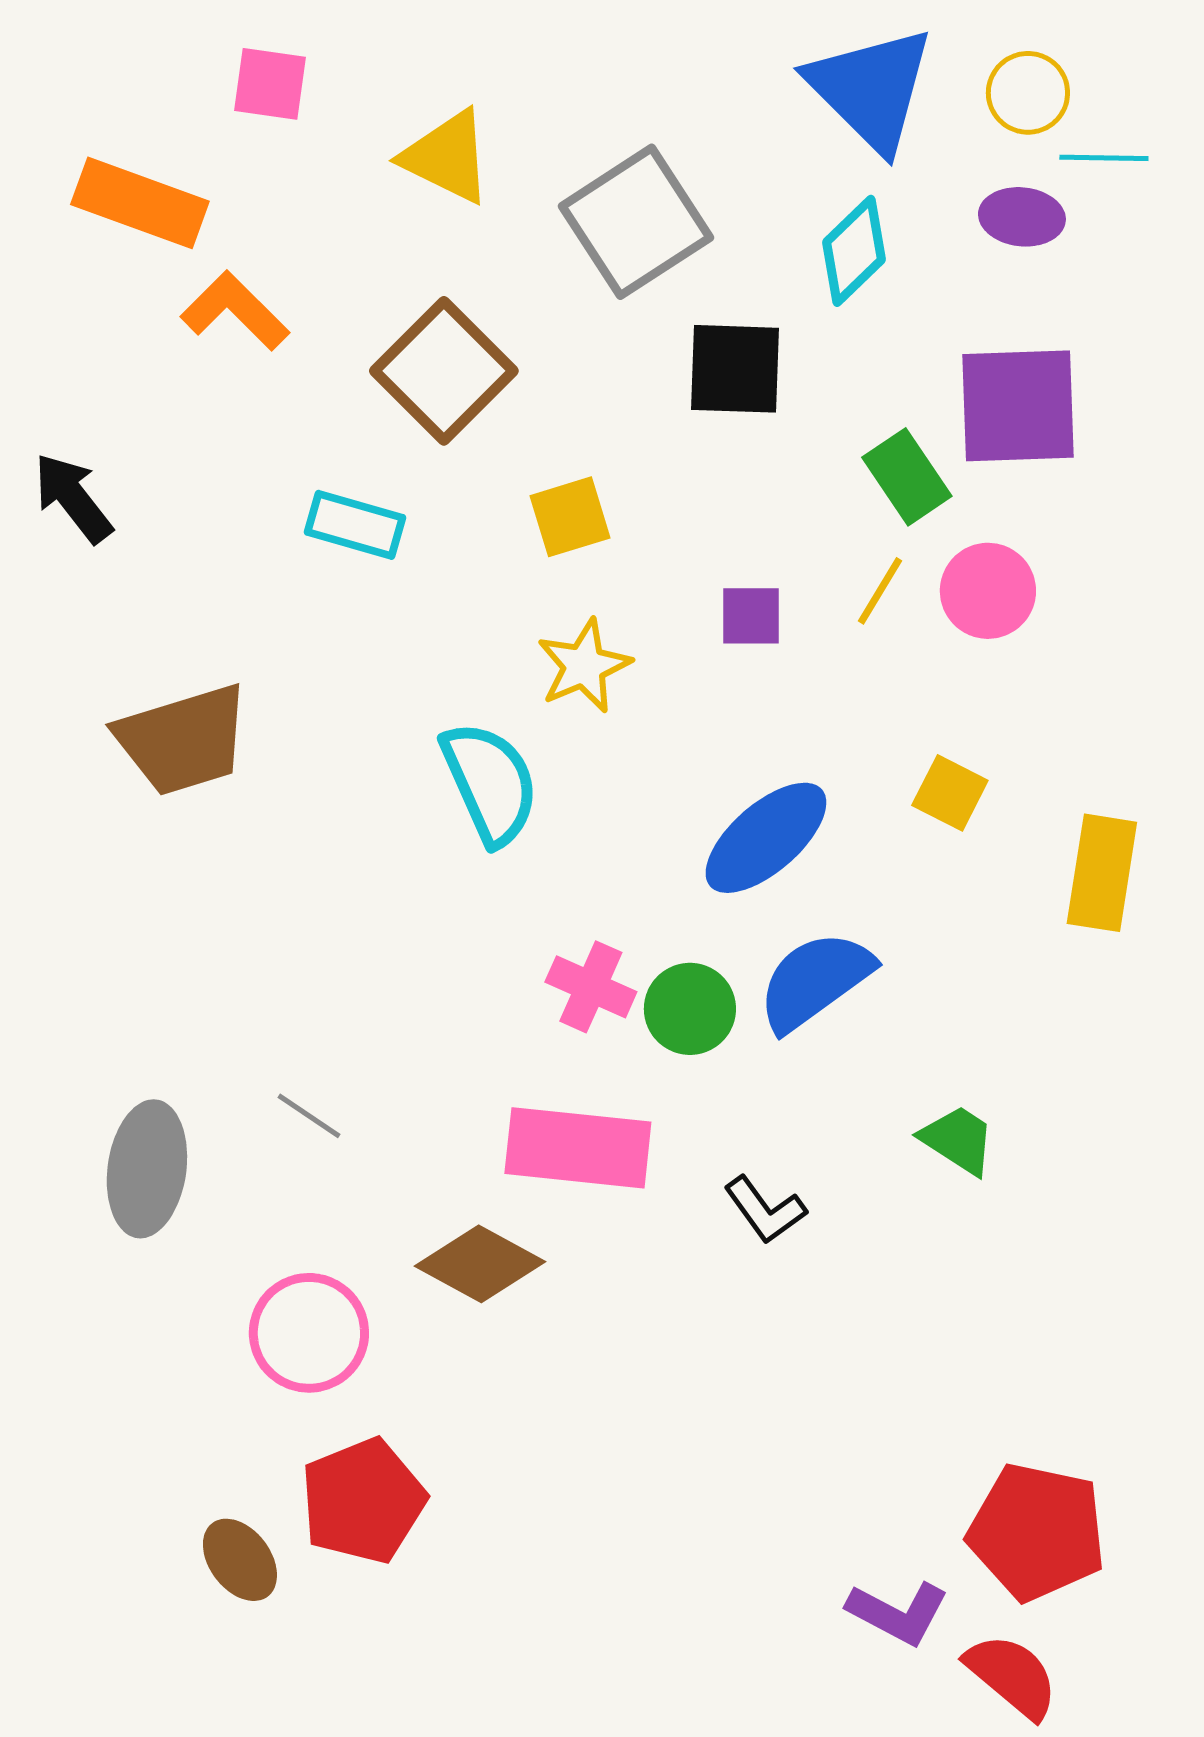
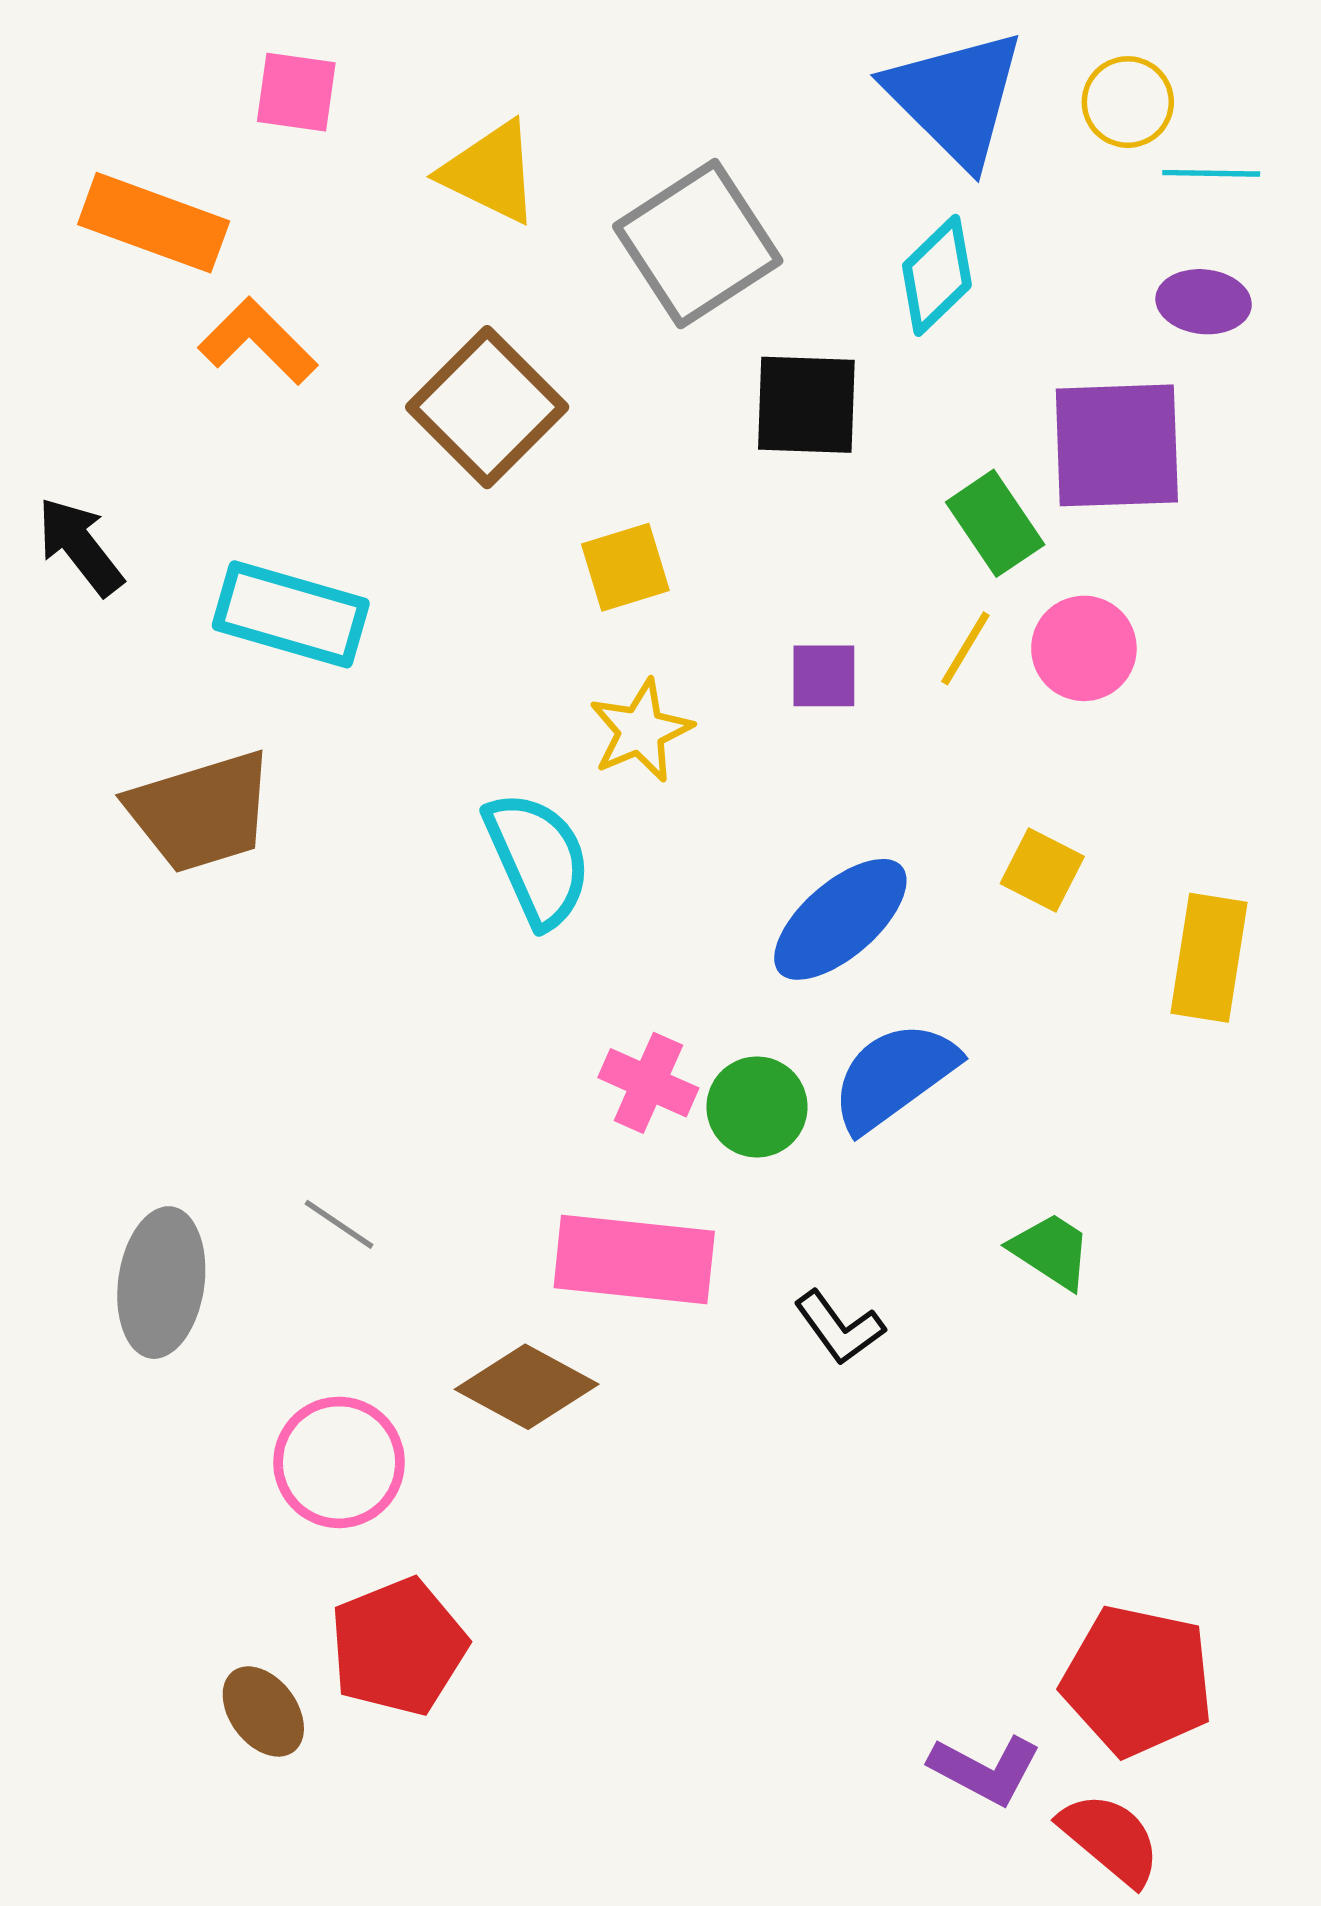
purple ellipse: (1022, 217) -> (1204, 302), moved
cyan rectangle: (355, 525) -> (291, 614), moved, size x1.4

